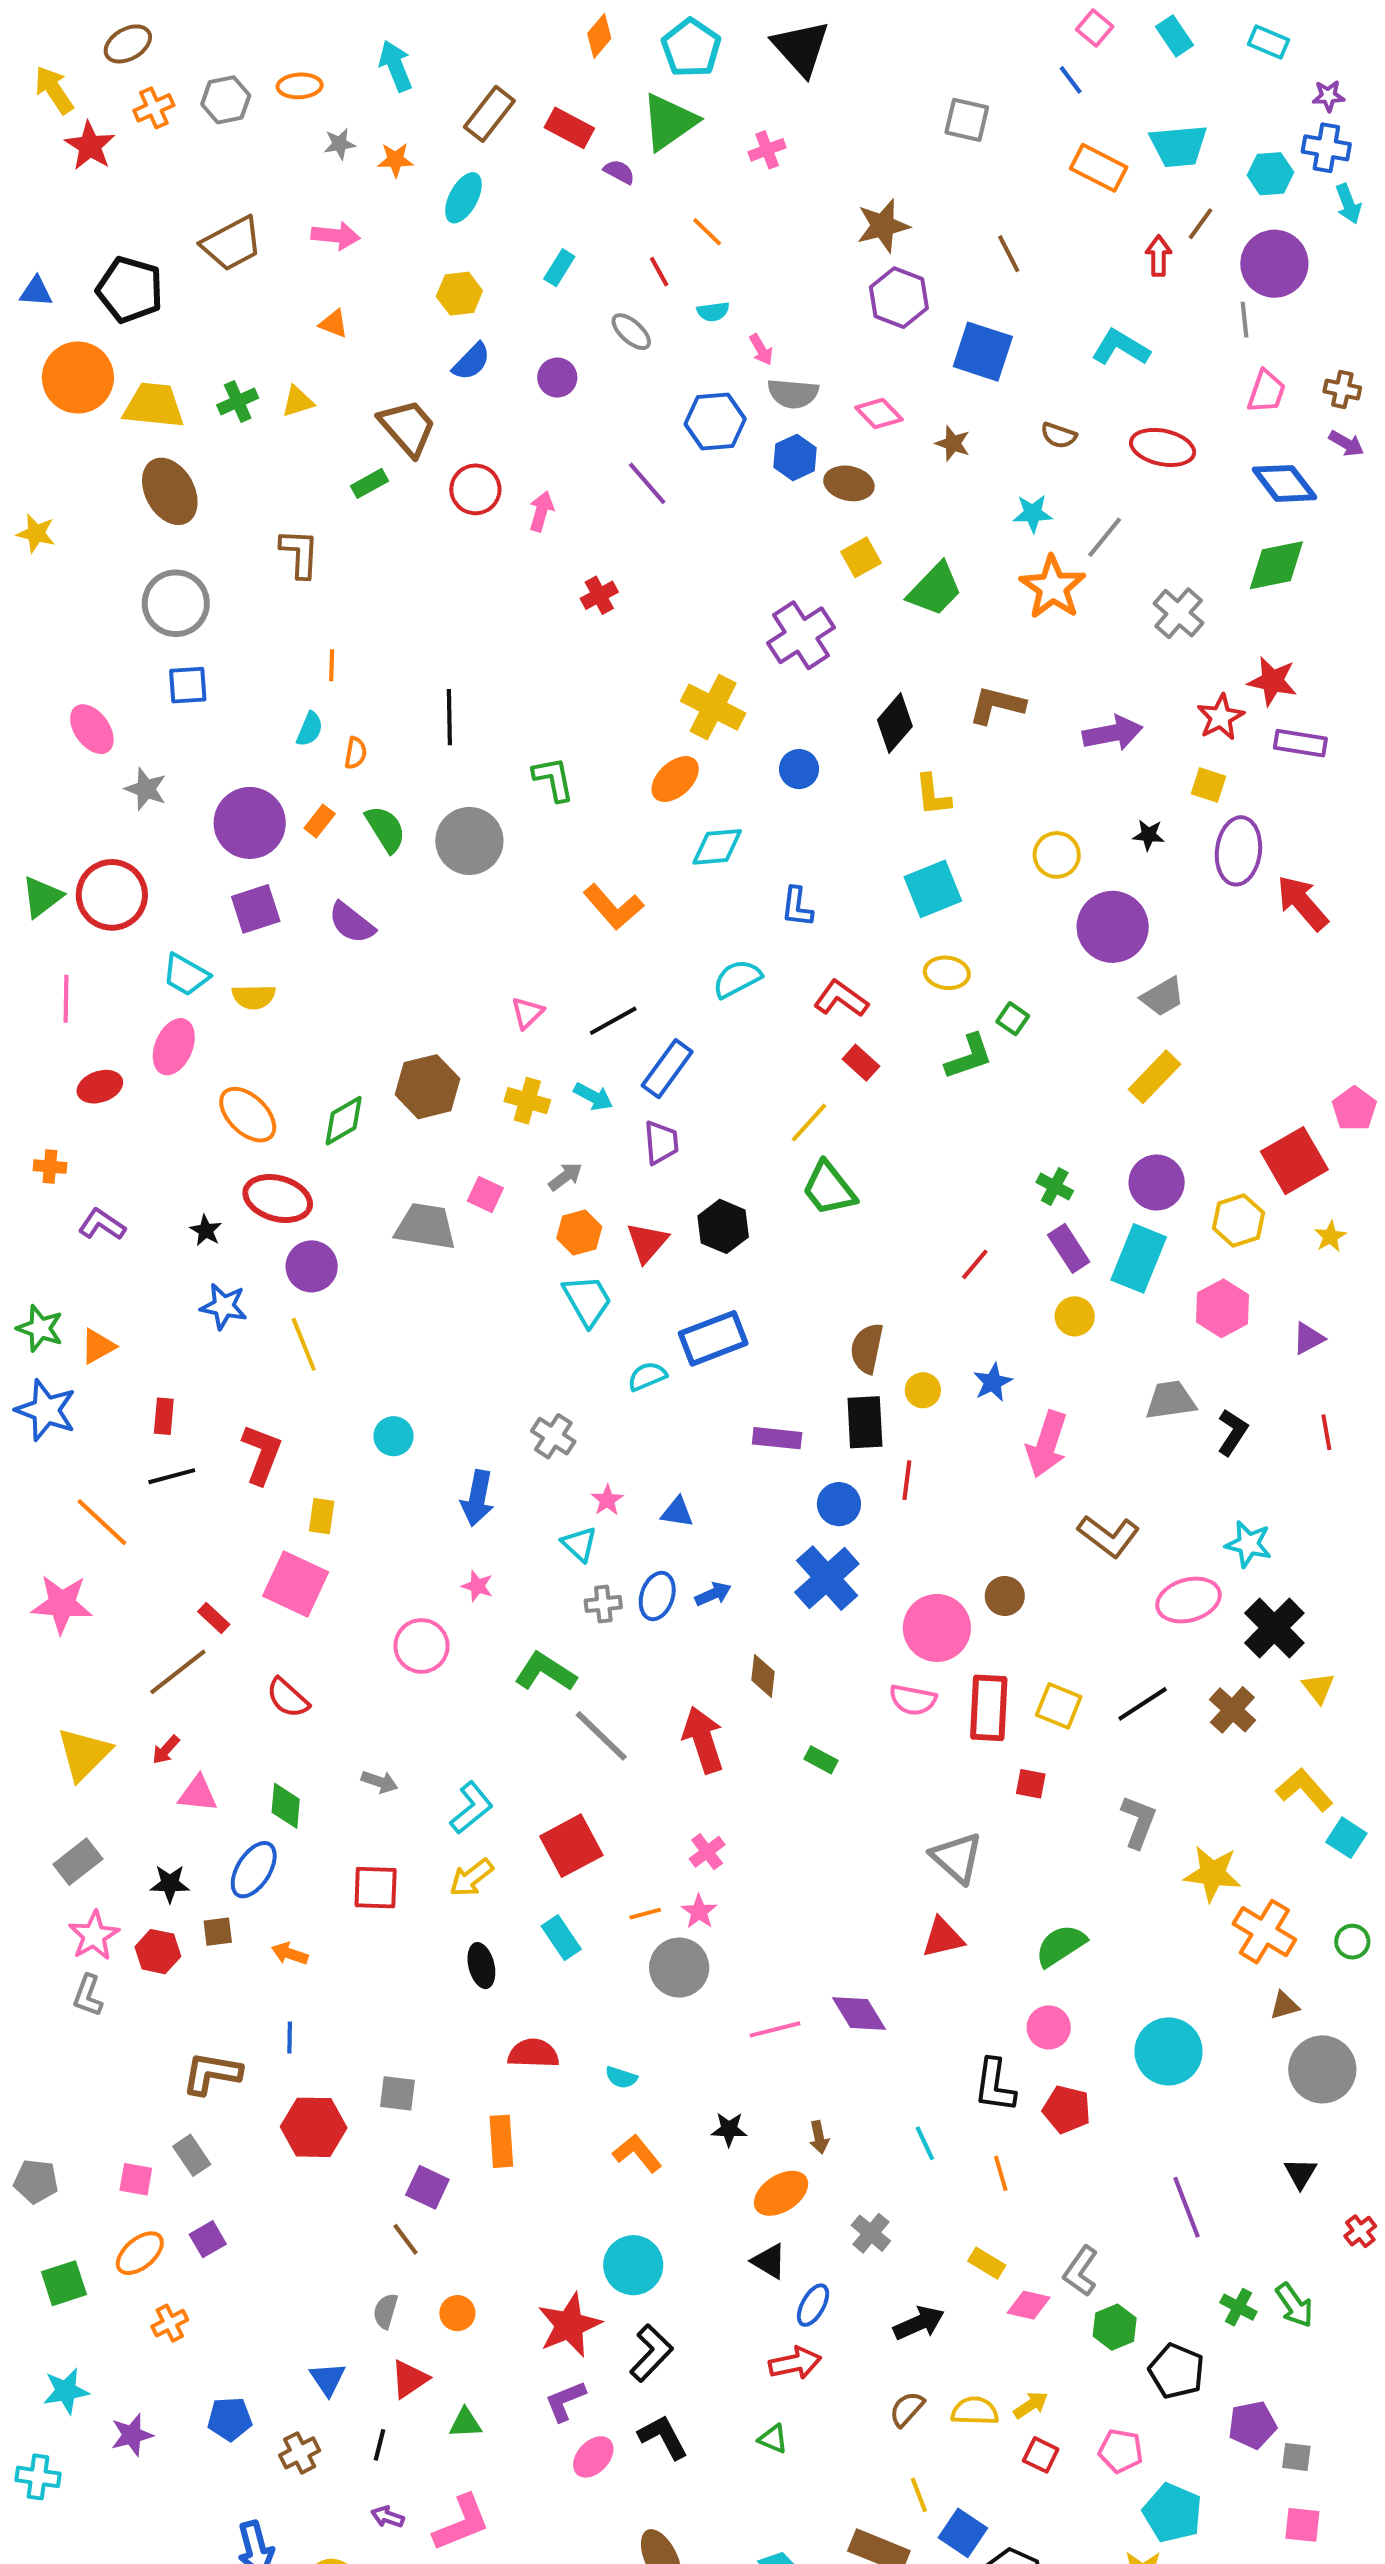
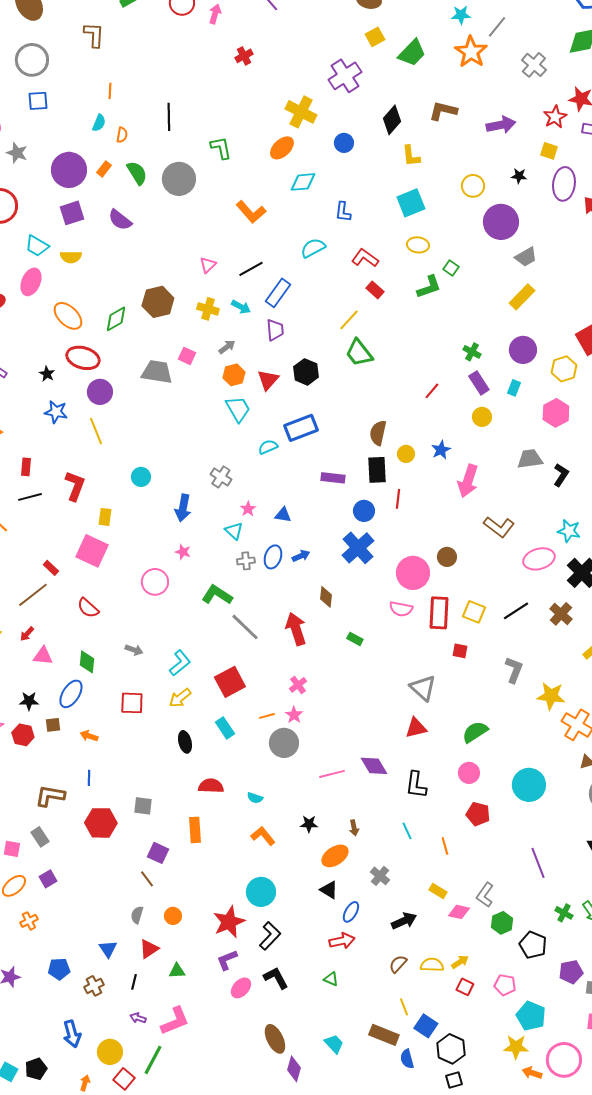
cyan rectangle: (1139, 1258) -> (514, 388), size x0.5
black L-shape: (995, 2085) -> (416, 785), moved

